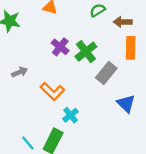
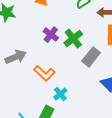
gray arrow: (20, 72) -> (16, 57), size x1.5

